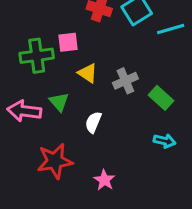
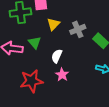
yellow triangle: (88, 73) -> (53, 24), turned 40
pink star: (104, 180) -> (62, 75), moved

